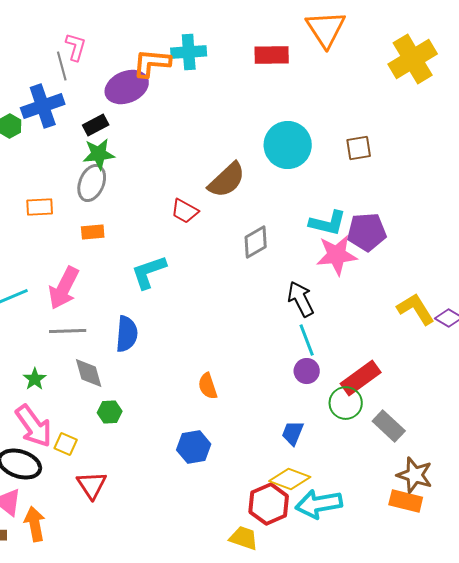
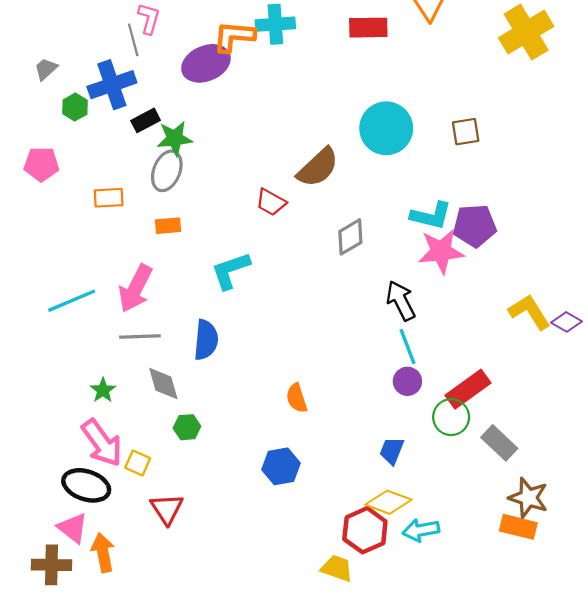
black rectangle: (96, 125) -> (146, 120), moved
cyan arrow: (319, 504) -> (421, 530), size x0.7

